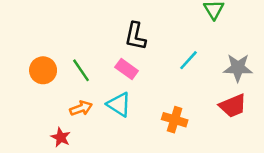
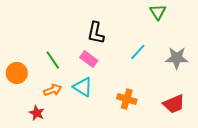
orange circle: (43, 70) -> (17, 73), moved
red trapezoid: (233, 106) -> (174, 104), moved

